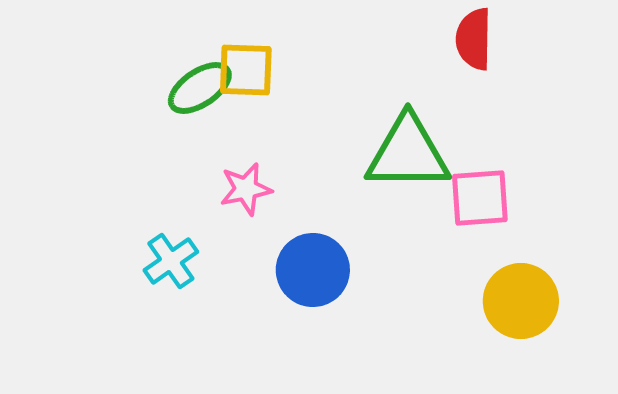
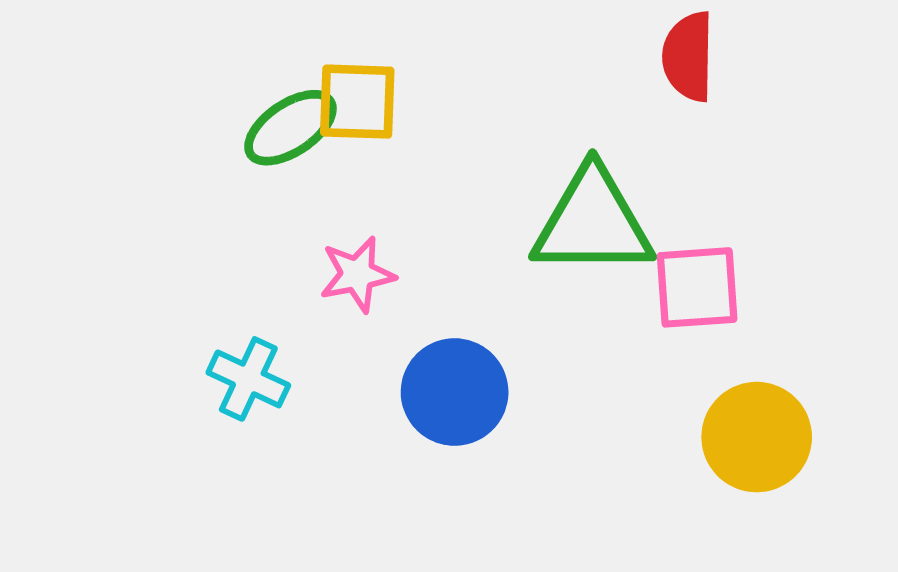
cyan cross: (171, 261) -> (248, 379), turned -30

